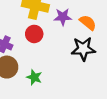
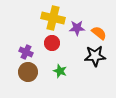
green star: (34, 77) -> (60, 71), moved

